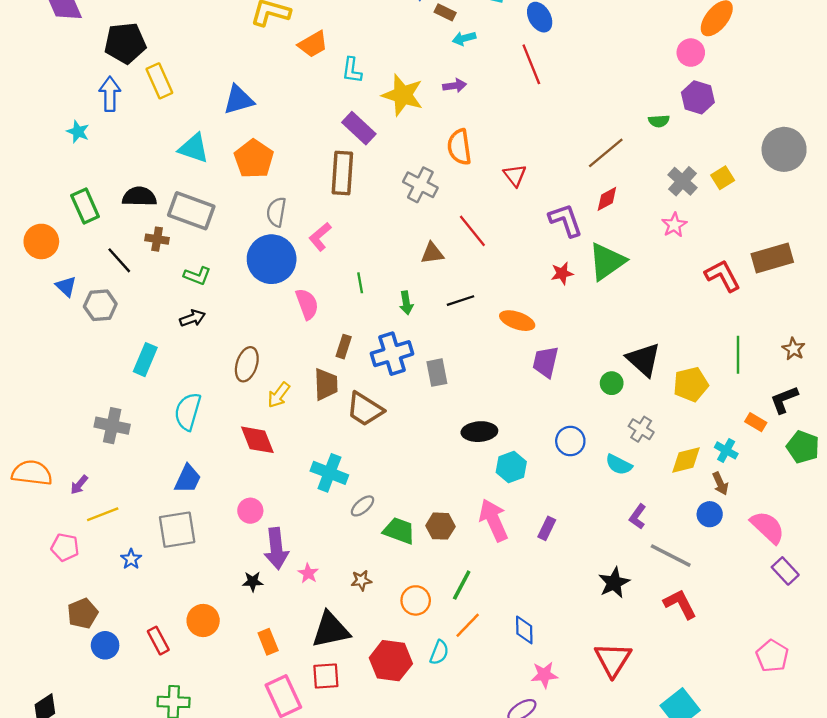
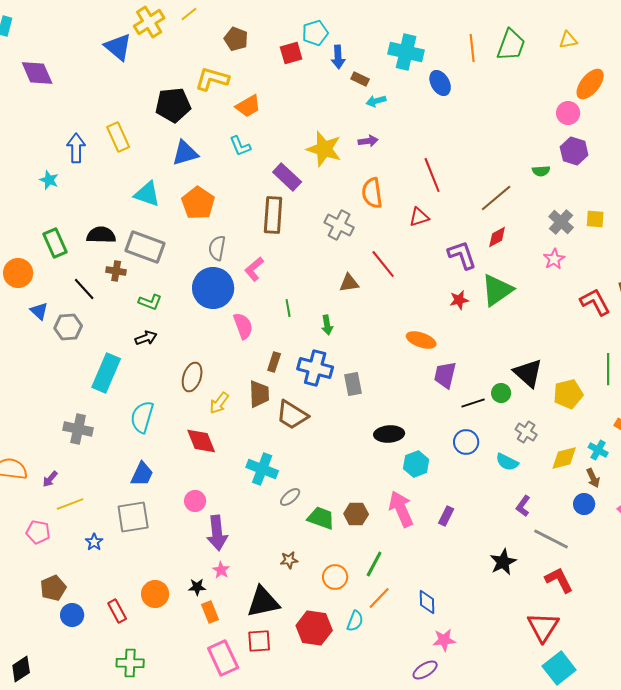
black pentagon: (125, 43) -> (173, 105), moved
red line: (531, 64) -> (432, 175), moved
cyan L-shape: (352, 70) -> (240, 146), moved, turned -30
red triangle: (515, 175) -> (419, 217), turned 50
yellow square: (723, 178) -> (595, 219), turned 36
black line: (461, 301) -> (473, 403), moved
blue cross: (392, 354) -> (315, 368), turned 32
cyan rectangle: (145, 360) -> (106, 373), size x1.4
pink star: (308, 573) -> (221, 570), moved
black star: (253, 582) -> (197, 587), moved
red triangle: (613, 659) -> (543, 627), moved

